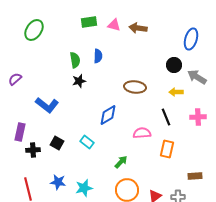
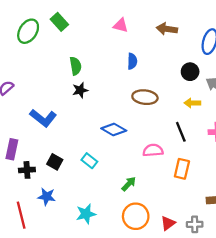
green rectangle: (89, 22) -> (59, 22), moved, turned 56
brown arrow: (138, 28) -> (167, 29), moved
blue semicircle: (98, 56) -> (132, 61), moved
blue diamond: (108, 115) -> (114, 130), turned 60
blue star: (58, 182) -> (47, 197), moved

